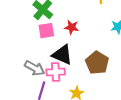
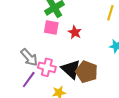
black triangle: (62, 55) -> (71, 69), moved
brown pentagon: (97, 63) -> (87, 72), turned -30

